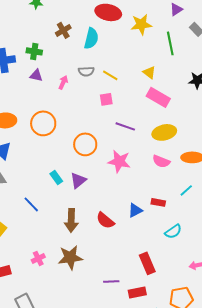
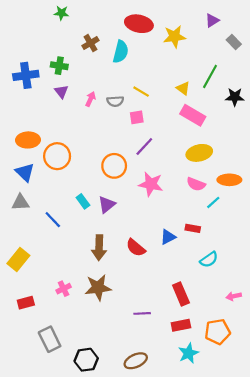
green line: (170, 43) -> (210, 76), moved, turned 40
gray semicircle: (86, 71) -> (115, 101), moved
purple triangle: (36, 75) -> (61, 92), turned 40
orange circle: (43, 123) -> (57, 156), moved
purple line: (125, 126) -> (144, 146), moved, turned -66
cyan line: (186, 190) -> (213, 202), moved
blue line: (31, 204) -> (53, 220), moved
red rectangle: (137, 292) -> (181, 325), moved

